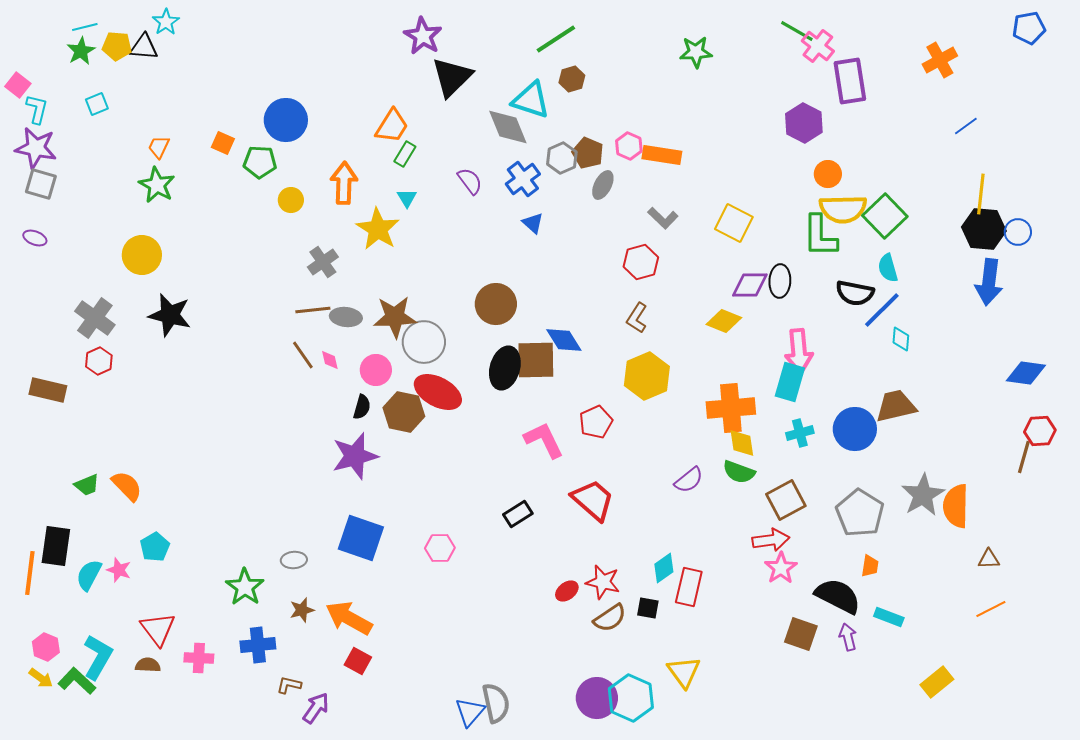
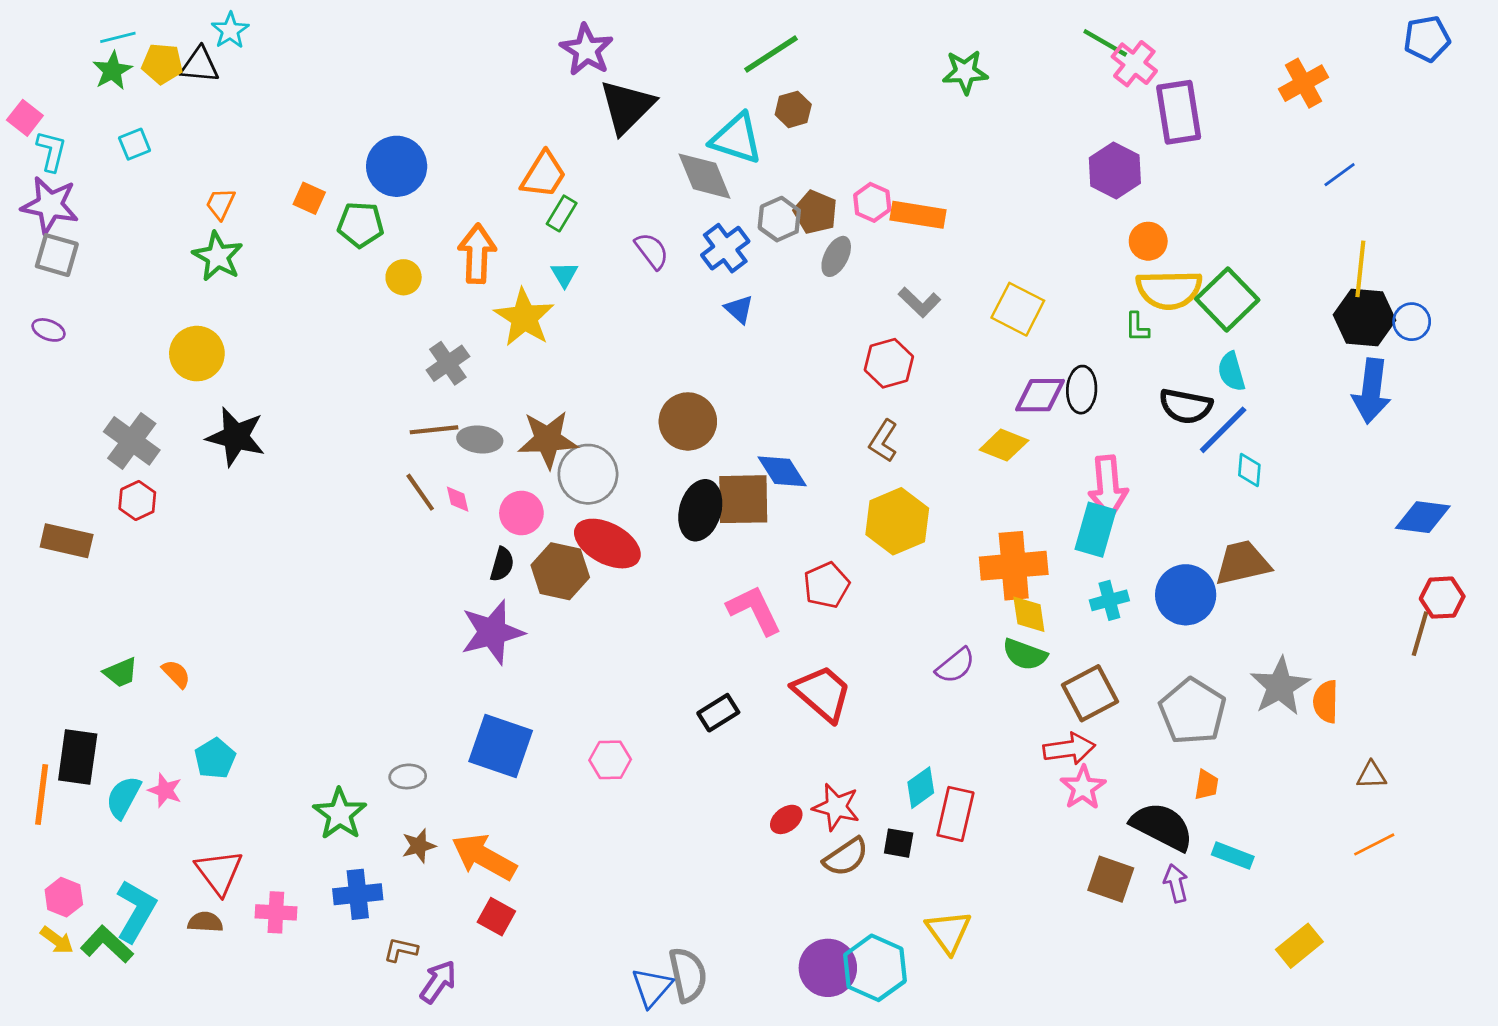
green L-shape: (820, 236) -> (1137, 327), size x0.5
orange semicircle: (127, 486) -> (176, 674), size x0.7
orange semicircle: (956, 506) -> (1326, 702), size x0.7

